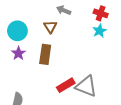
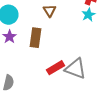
brown triangle: (50, 27) -> (49, 11), moved

